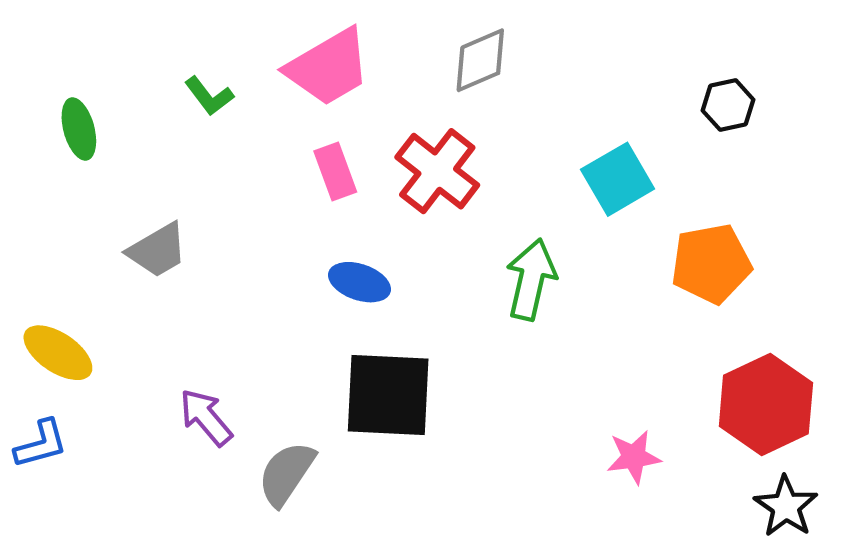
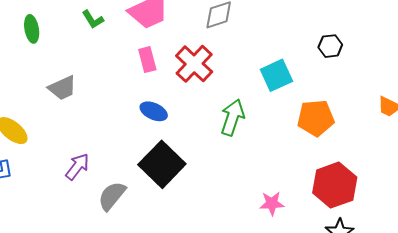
black square: (388, 395) -> (162, 164), turned 36
purple arrow: (206, 417) -> (77, 167), turned 72

